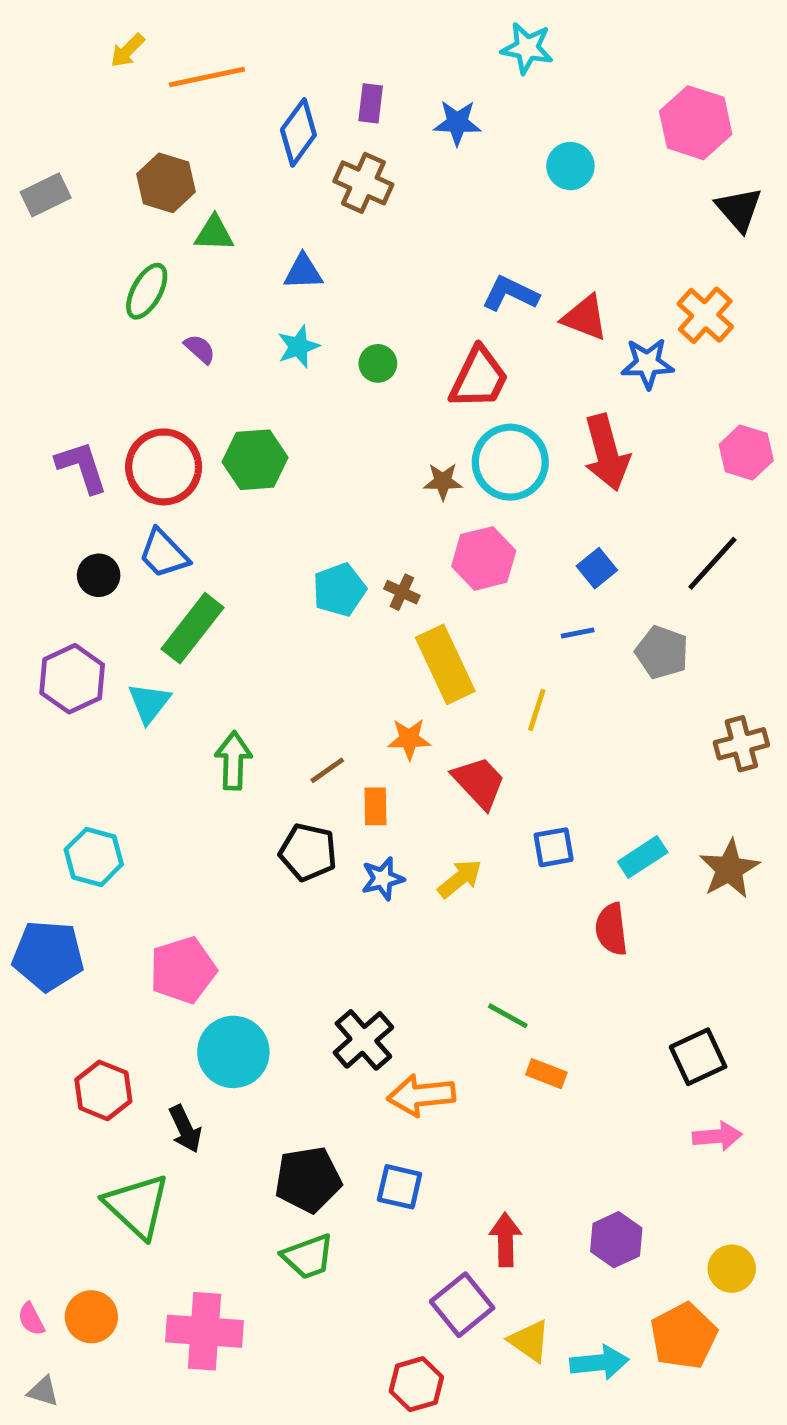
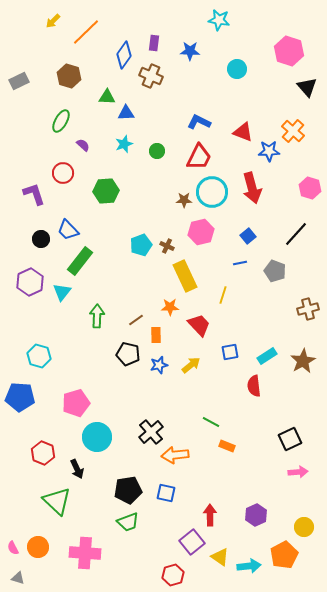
orange line: (207, 77) -> (86, 32), turned -32
green triangle: (214, 233) -> (107, 97), moved
blue L-shape: (510, 294) -> (199, 122), moved
red circle: (164, 467) -> (63, 173), moved, size x0.7

